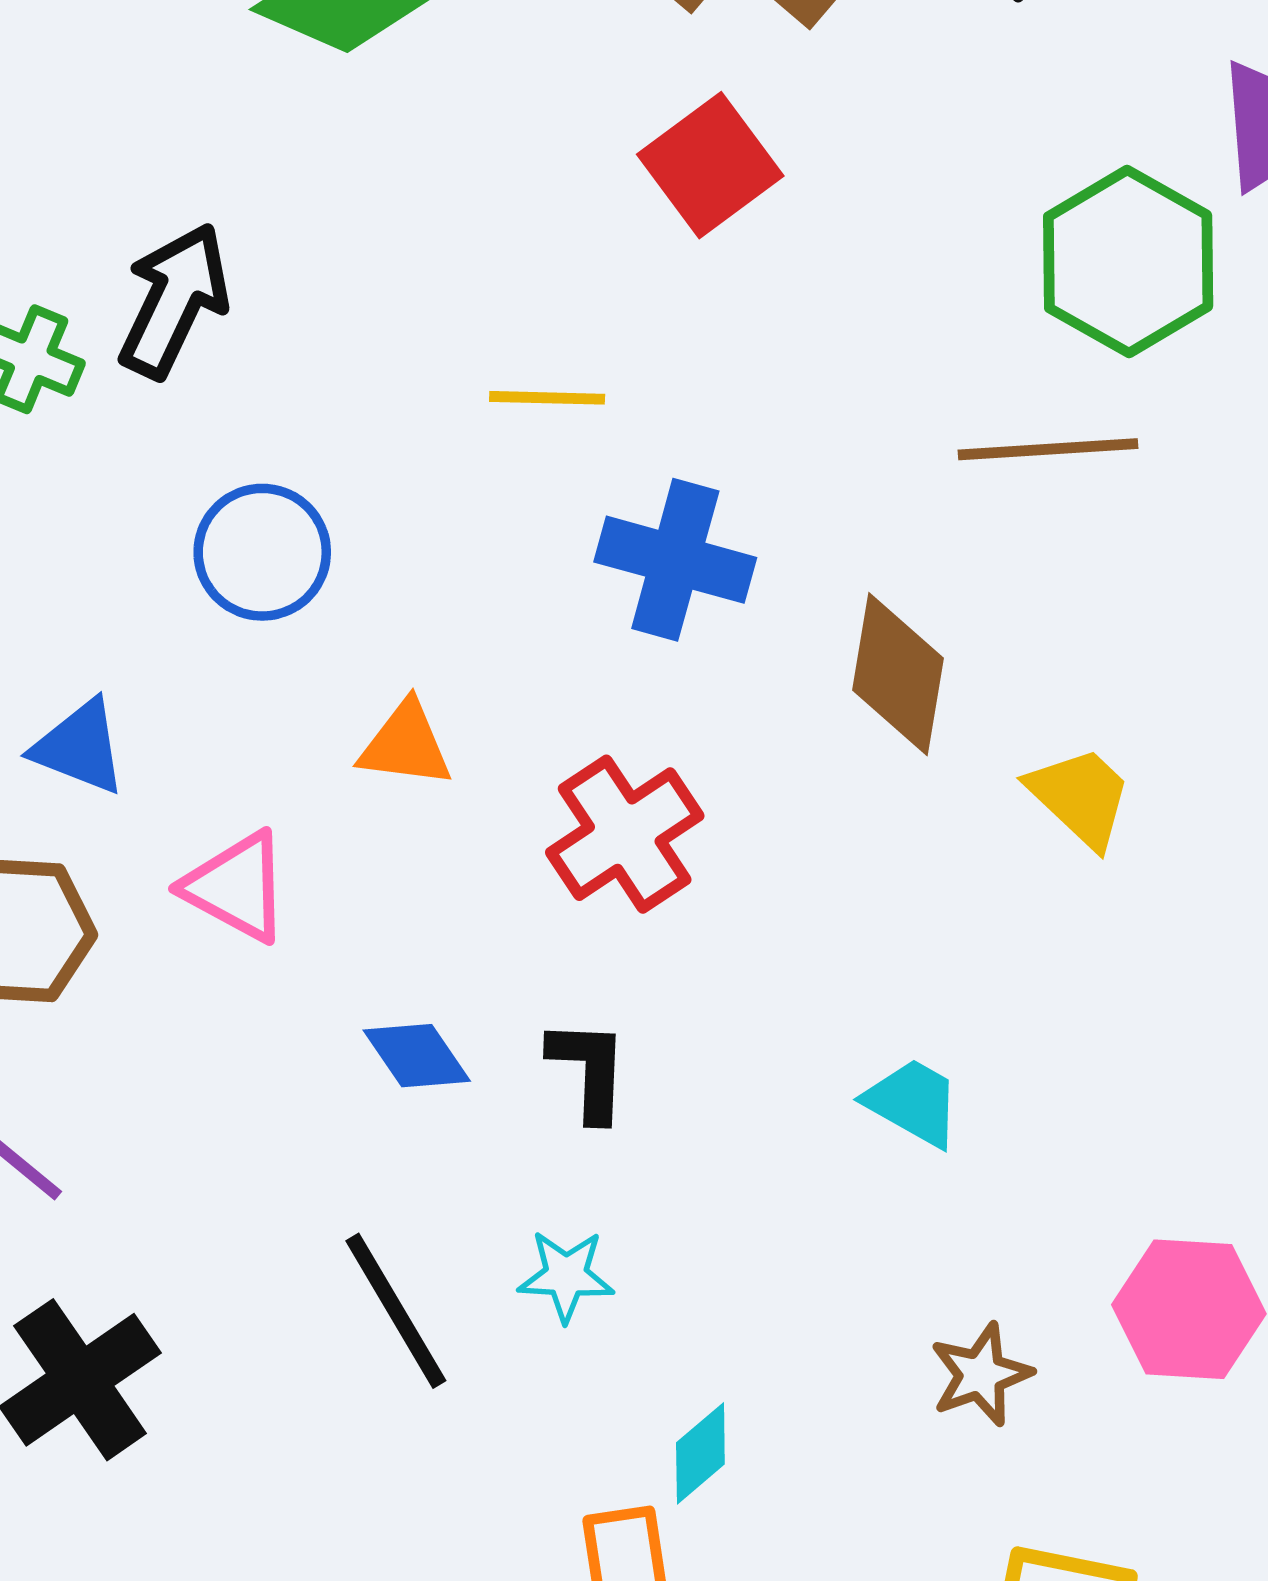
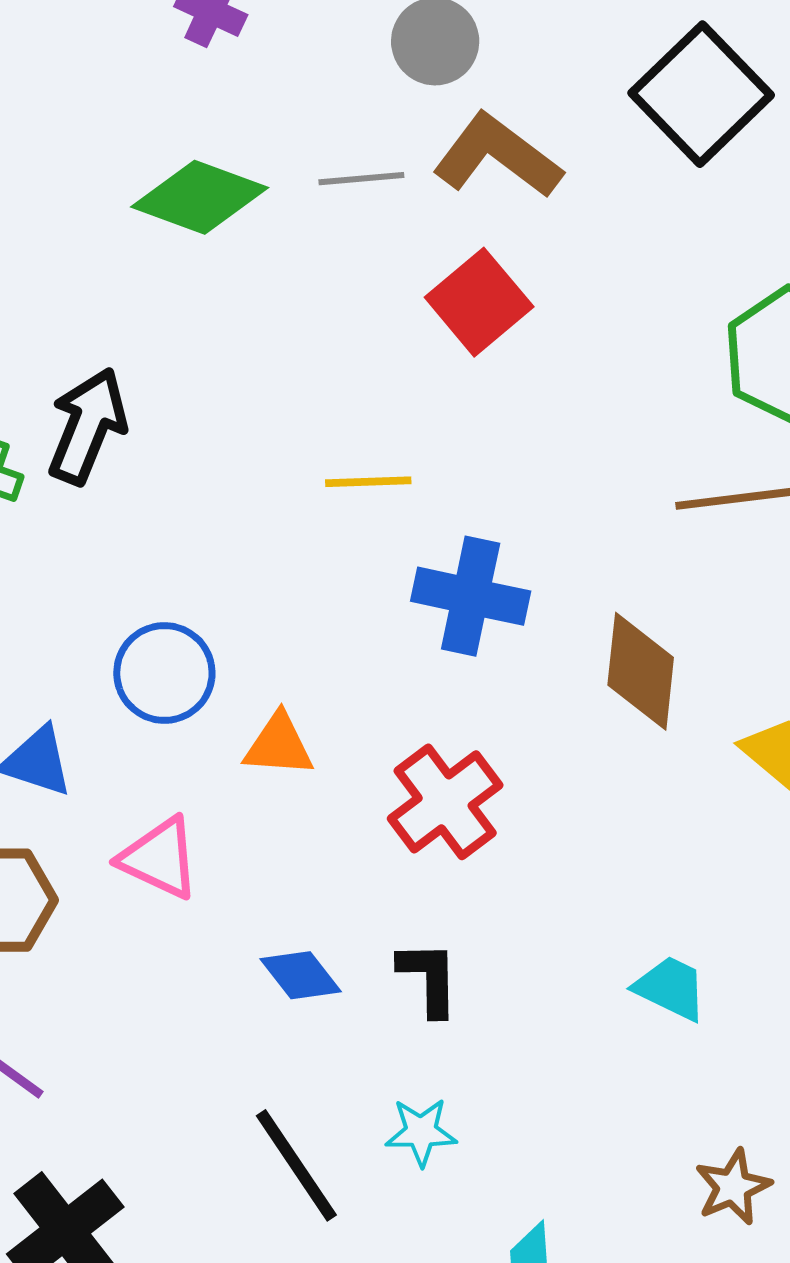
blue circle: (262, 552) -> (164, 673), moved

